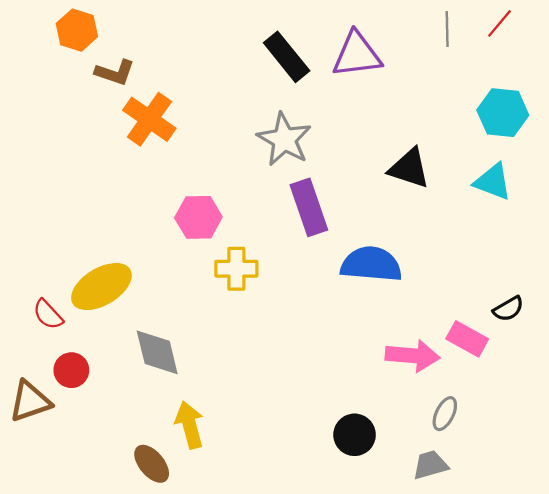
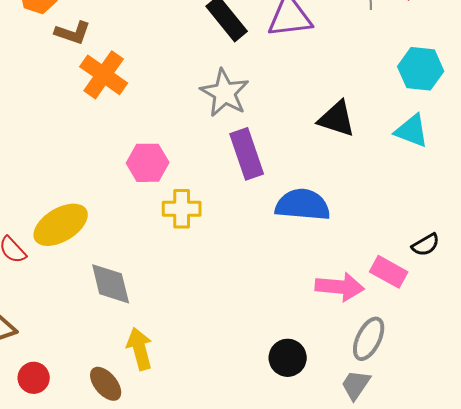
red circle: (71, 370) -> (34, 378), moved
gray ellipse: (445, 414) -> (369, 339), size x1.4
gray trapezoid: (430, 465) -> (356, 385), turned -40

